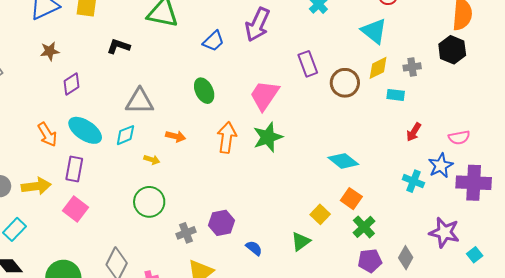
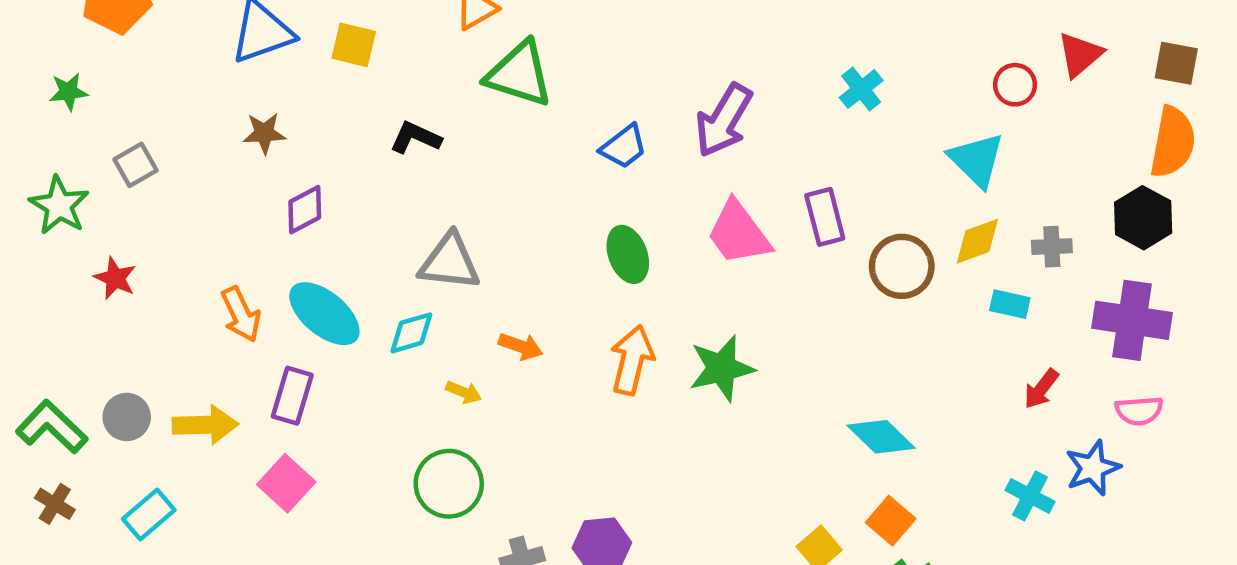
green ellipse: (204, 91) -> (628, 254), moved
pink trapezoid: (264, 95) -> (738, 233), moved, turned -76
purple cross: (474, 183) -> (1132, 320), moved

